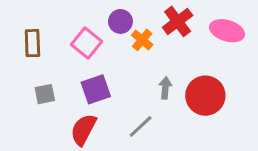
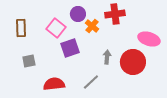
red cross: (178, 21) -> (115, 14), turned 30
pink ellipse: (227, 31) -> (149, 39), moved
purple square: (96, 89) -> (70, 48), moved
red semicircle: (83, 130) -> (54, 84), turned 55

